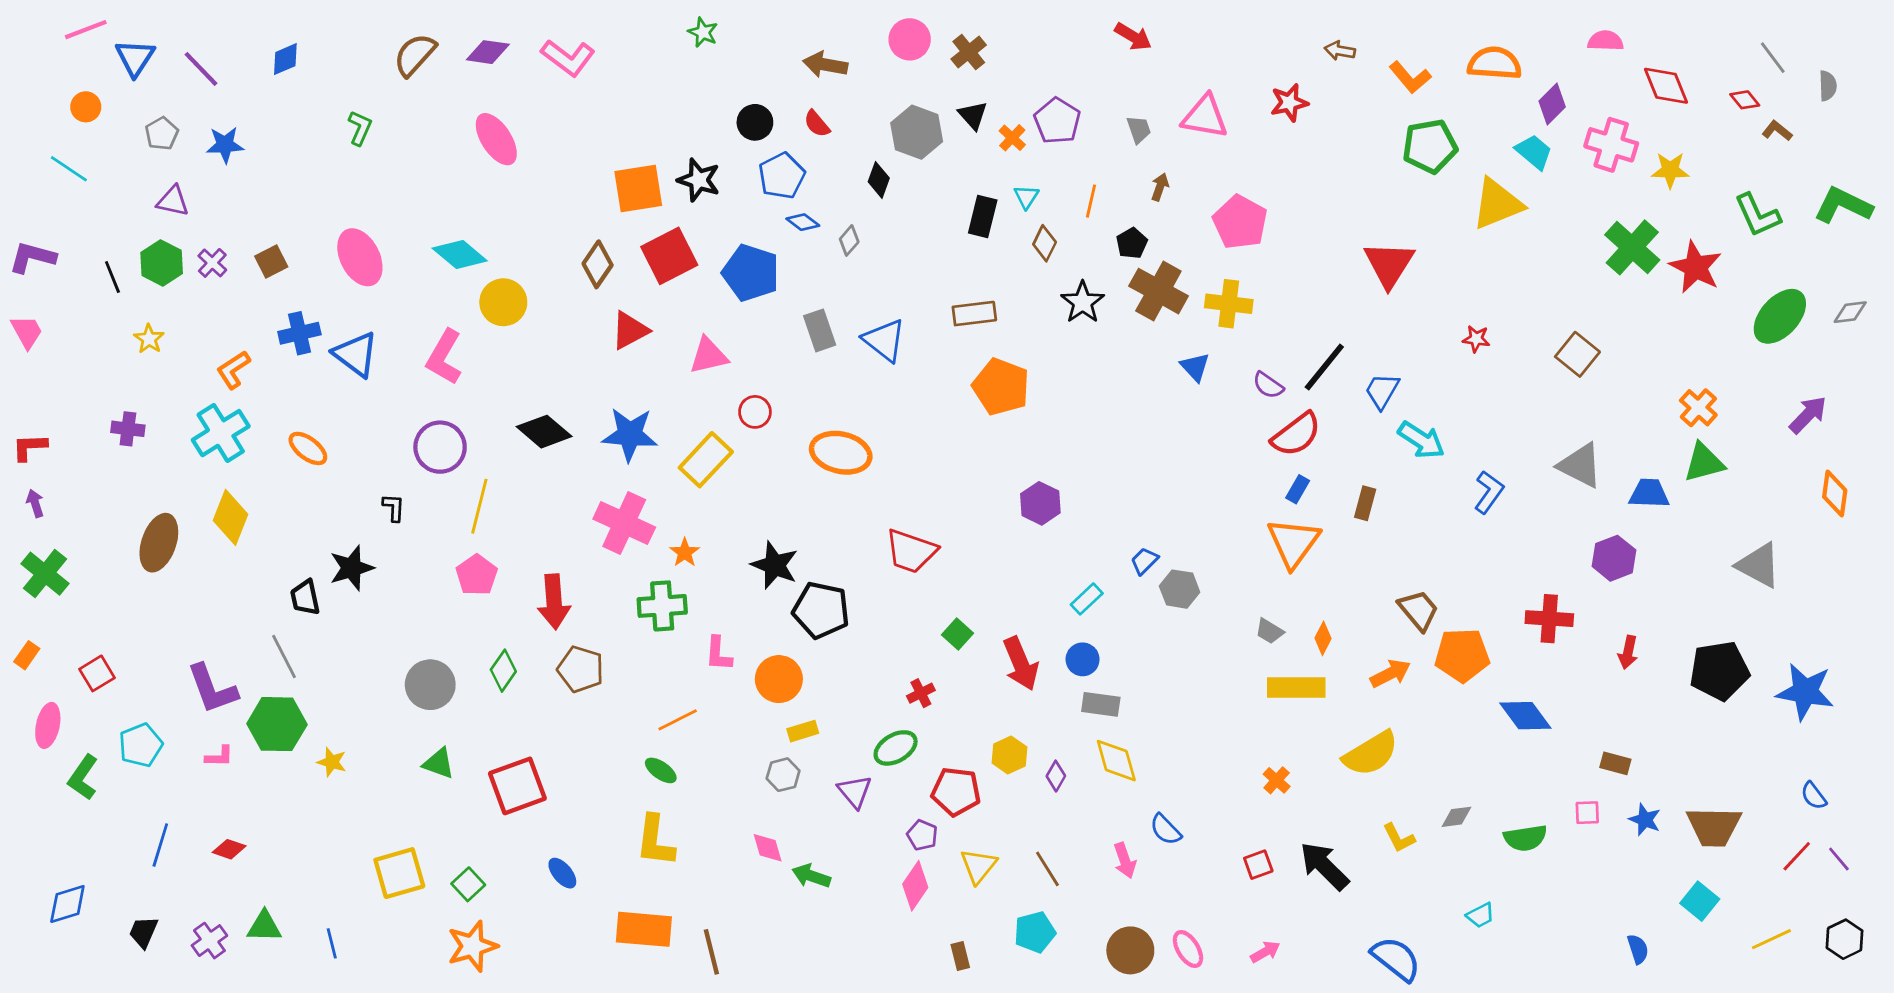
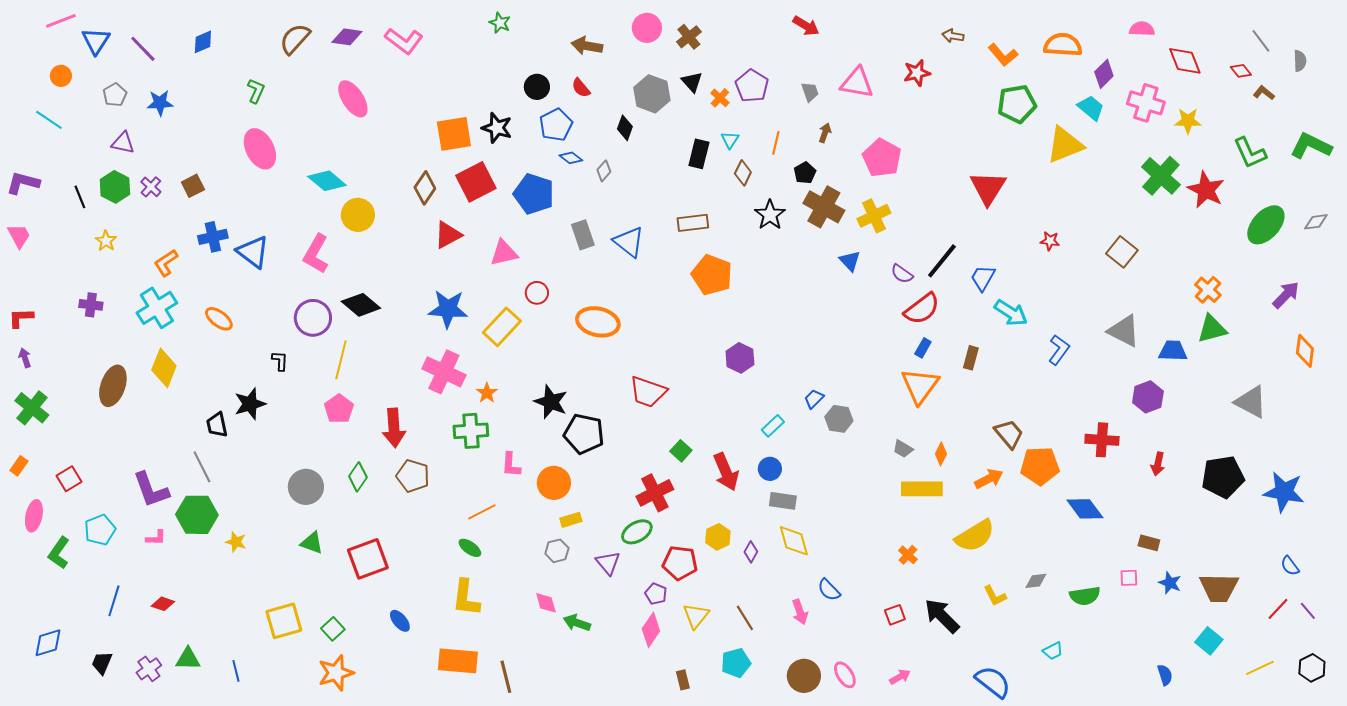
pink ellipse: (360, 257) -> (260, 149), moved
yellow cross: (1229, 304) -> (874, 216), turned -32
black diamond: (544, 432) -> (361, 305), moved
red cross: (921, 693) -> (655, 493), size x1.8

